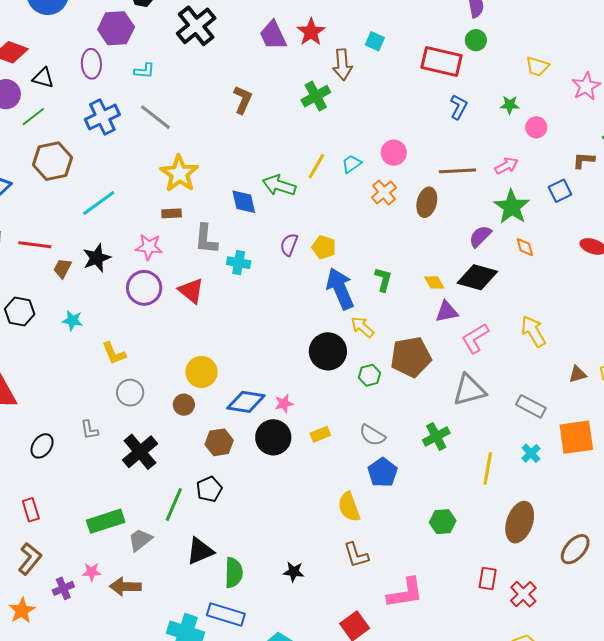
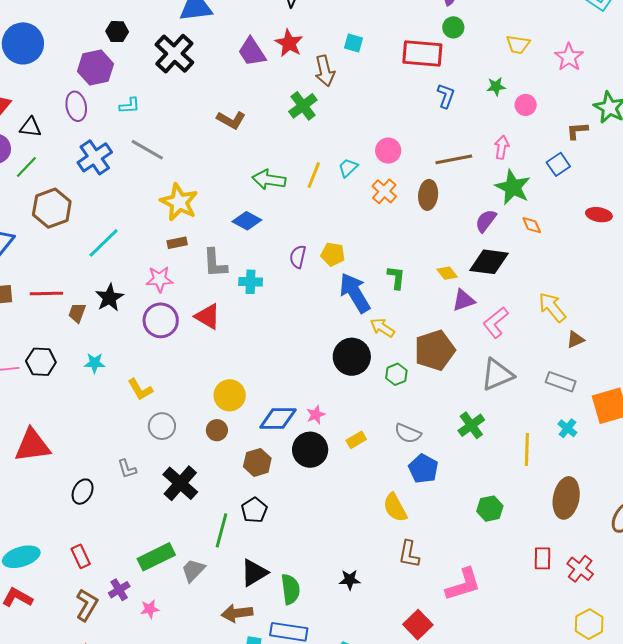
brown L-shape: (243, 100) -> (231, 120), turned 104
pink arrow: (507, 166) -> (502, 147), turned -45
green arrow: (279, 185) -> (269, 180), moved
blue diamond: (244, 202) -> (247, 221), turned -40
brown triangle: (578, 374) -> (575, 340), moved
brown L-shape: (356, 555) -> (409, 554), turned 36
brown arrow: (125, 587) -> (237, 613), moved
purple cross: (63, 588) -> (119, 590), moved

